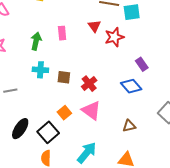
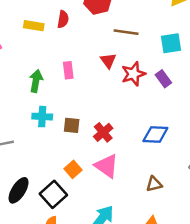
cyan square: (132, 12) -> (171, 43), moved
purple rectangle: (142, 64) -> (163, 79), moved
blue diamond: (131, 86) -> (155, 135), turned -45

